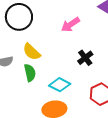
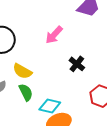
cyan diamond: (60, 85) -> (50, 106), moved

